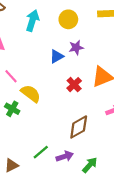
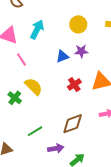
cyan arrow: (32, 21) -> (37, 29), moved
pink line: (11, 76) -> (21, 59), moved
green line: (41, 152) -> (35, 131), moved

